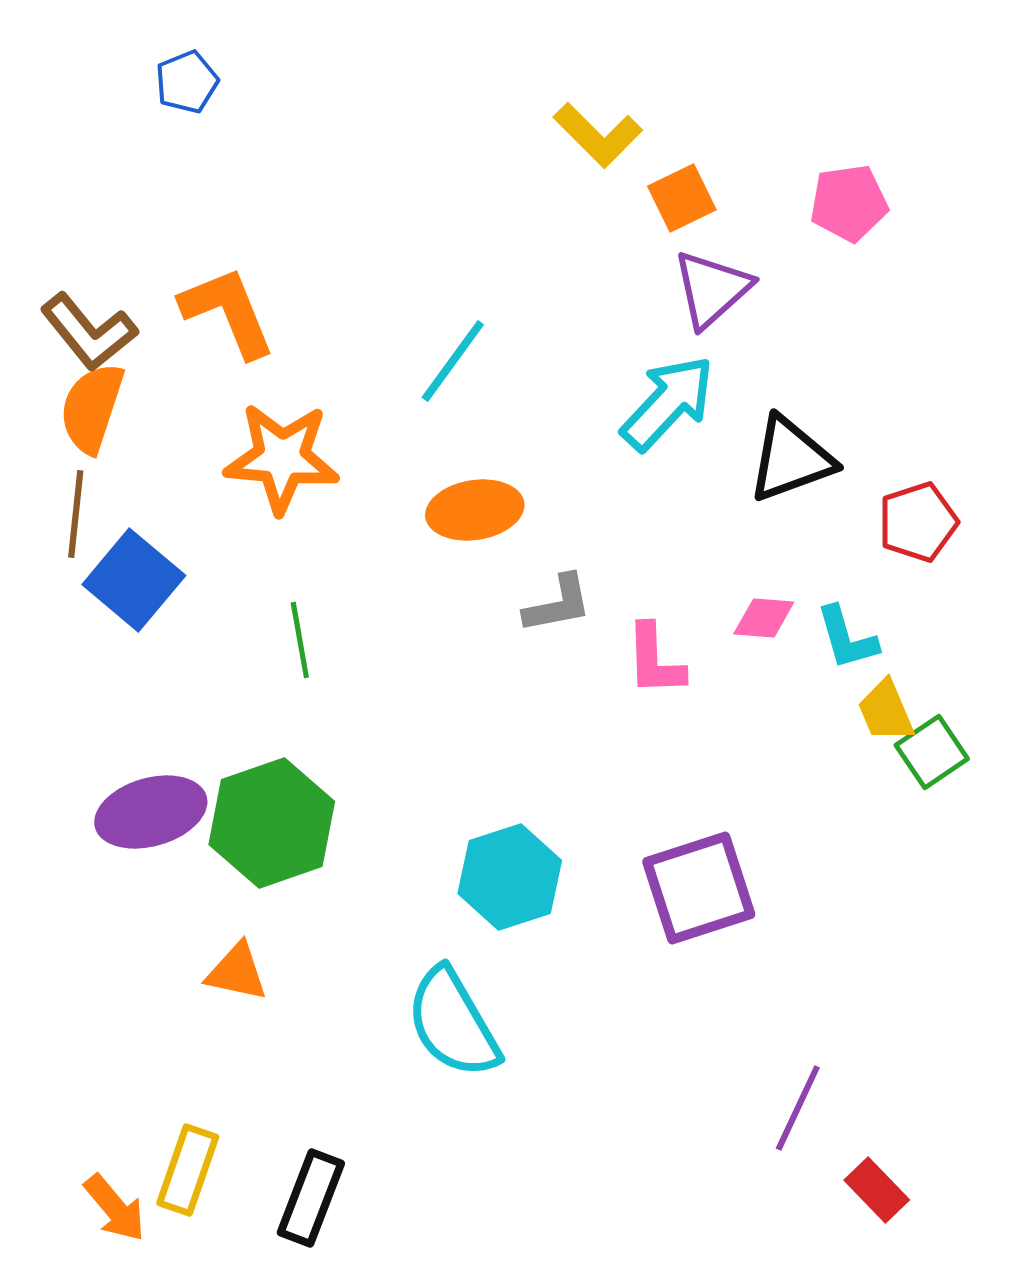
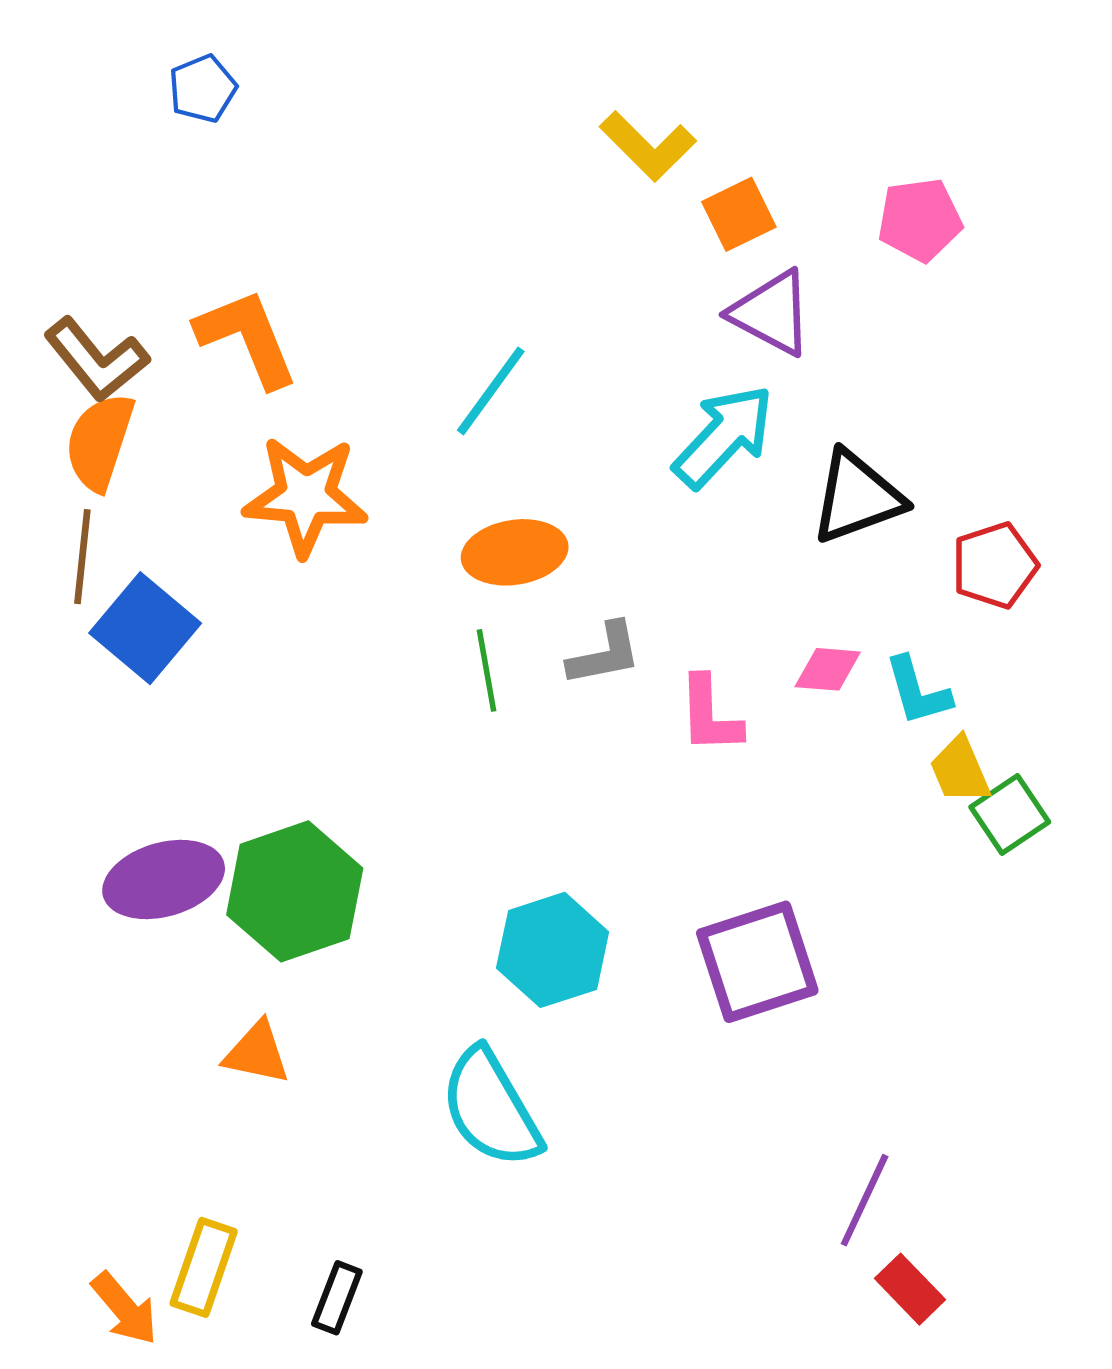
purple triangle: (712, 289) -> (771, 313), turned -50
green line: (300, 640) -> (486, 670), moved
red rectangle: (877, 1190) -> (910, 1289), moved
black rectangle: (311, 1198) -> (337, 1298), size x0.7

